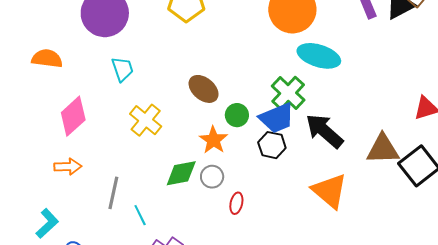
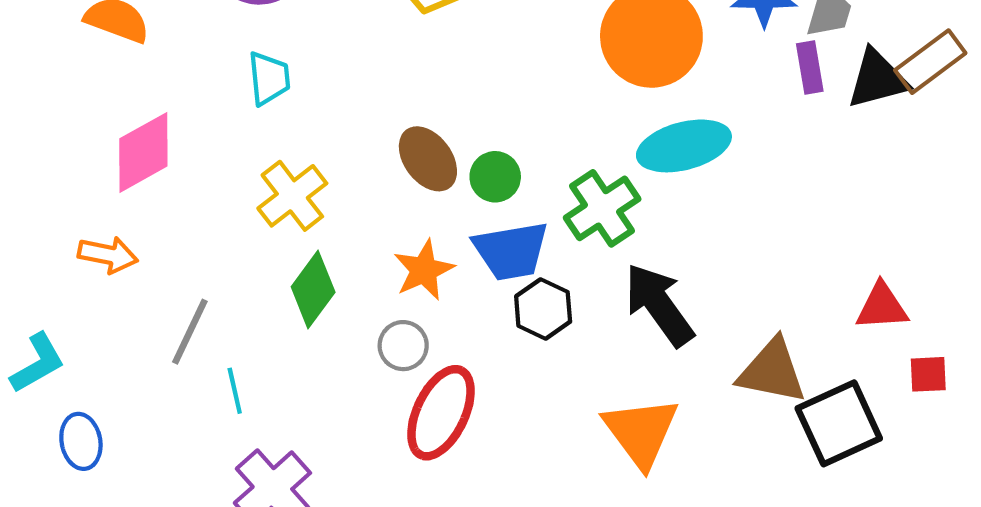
cyan ellipse: (319, 56) -> (684, 146), turned -45
green circle: (237, 115) -> (495, 177), moved
blue trapezoid: (277, 118) -> (511, 251), moved
green diamond: (181, 173) -> (313, 290), moved, turned -56
red ellipse: (236, 203) -> (441, 413), size x2.0

